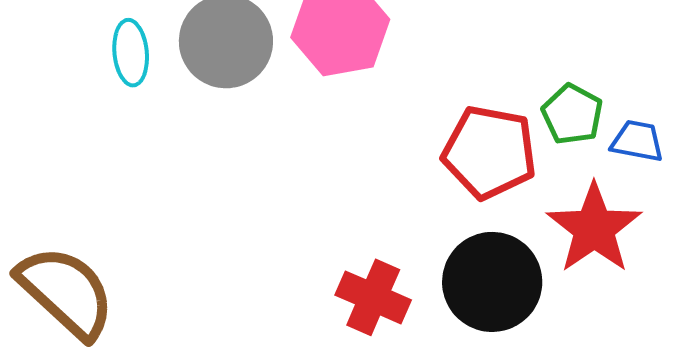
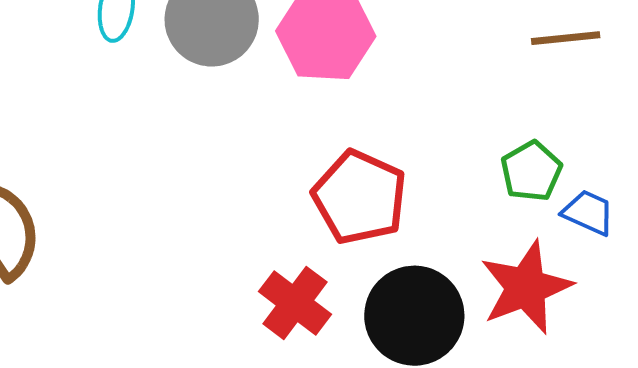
red pentagon: (489, 152) -> (360, 197), moved

